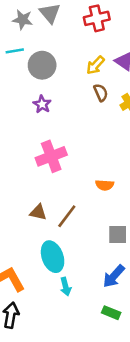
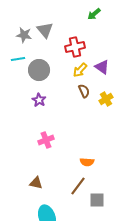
red cross: (97, 18) -> (75, 47), moved
pink cross: (51, 156) -> (46, 140), size x0.7
brown line: (67, 216) -> (78, 186), moved

